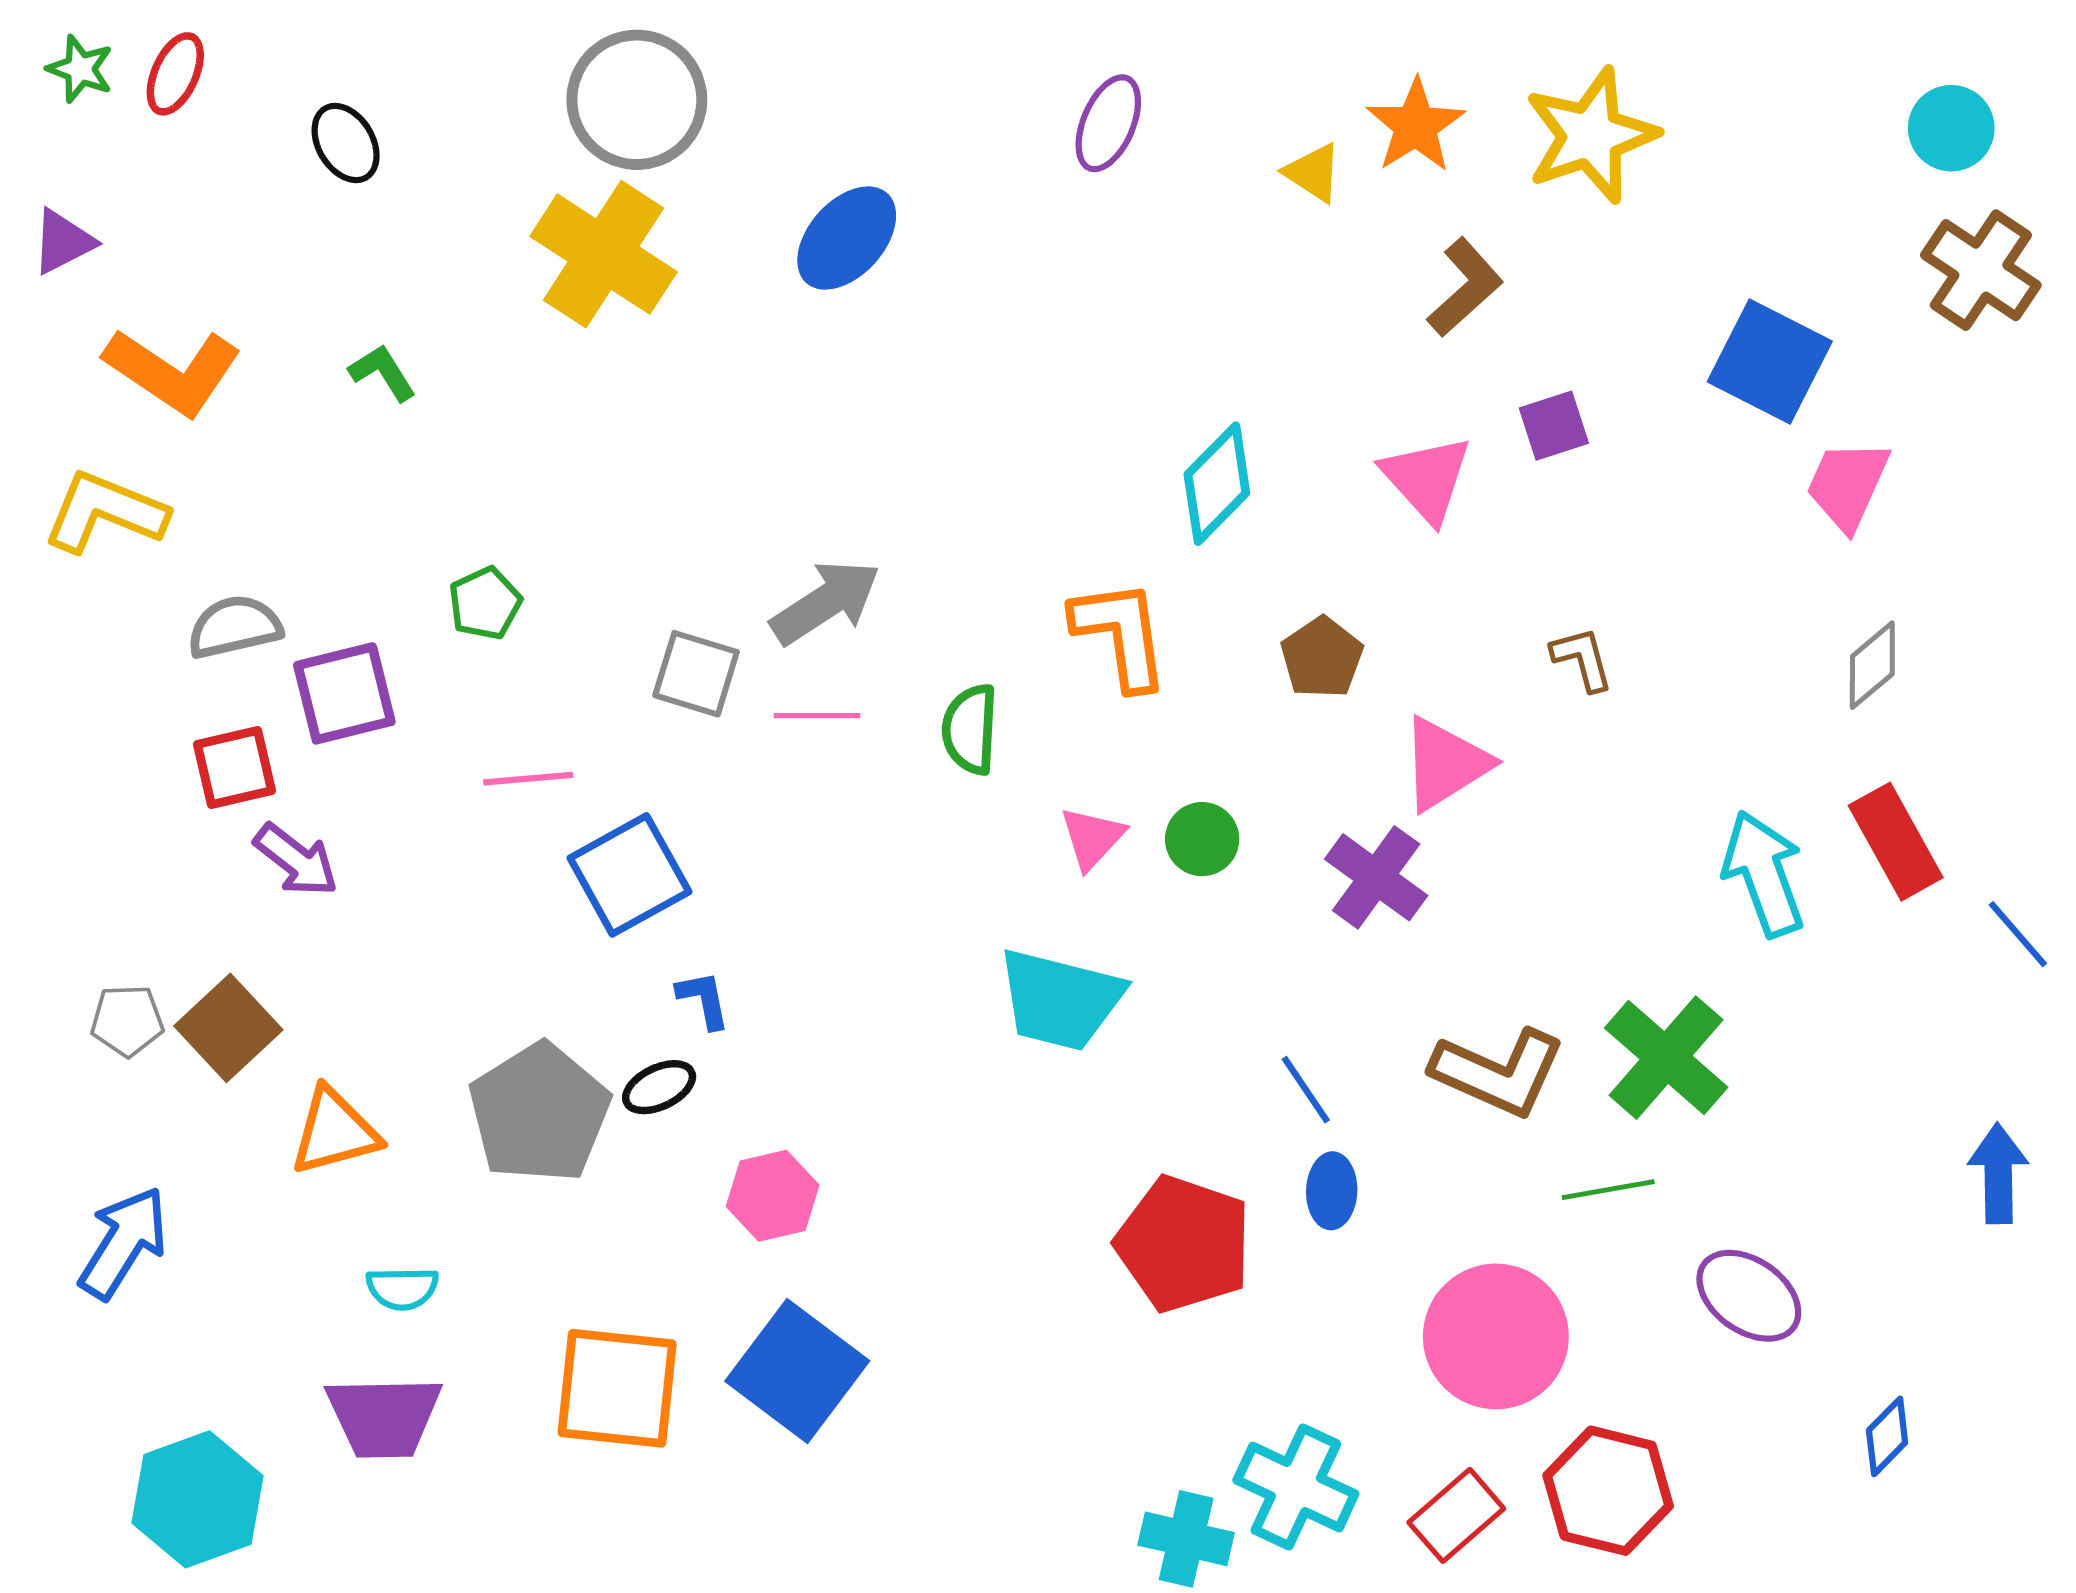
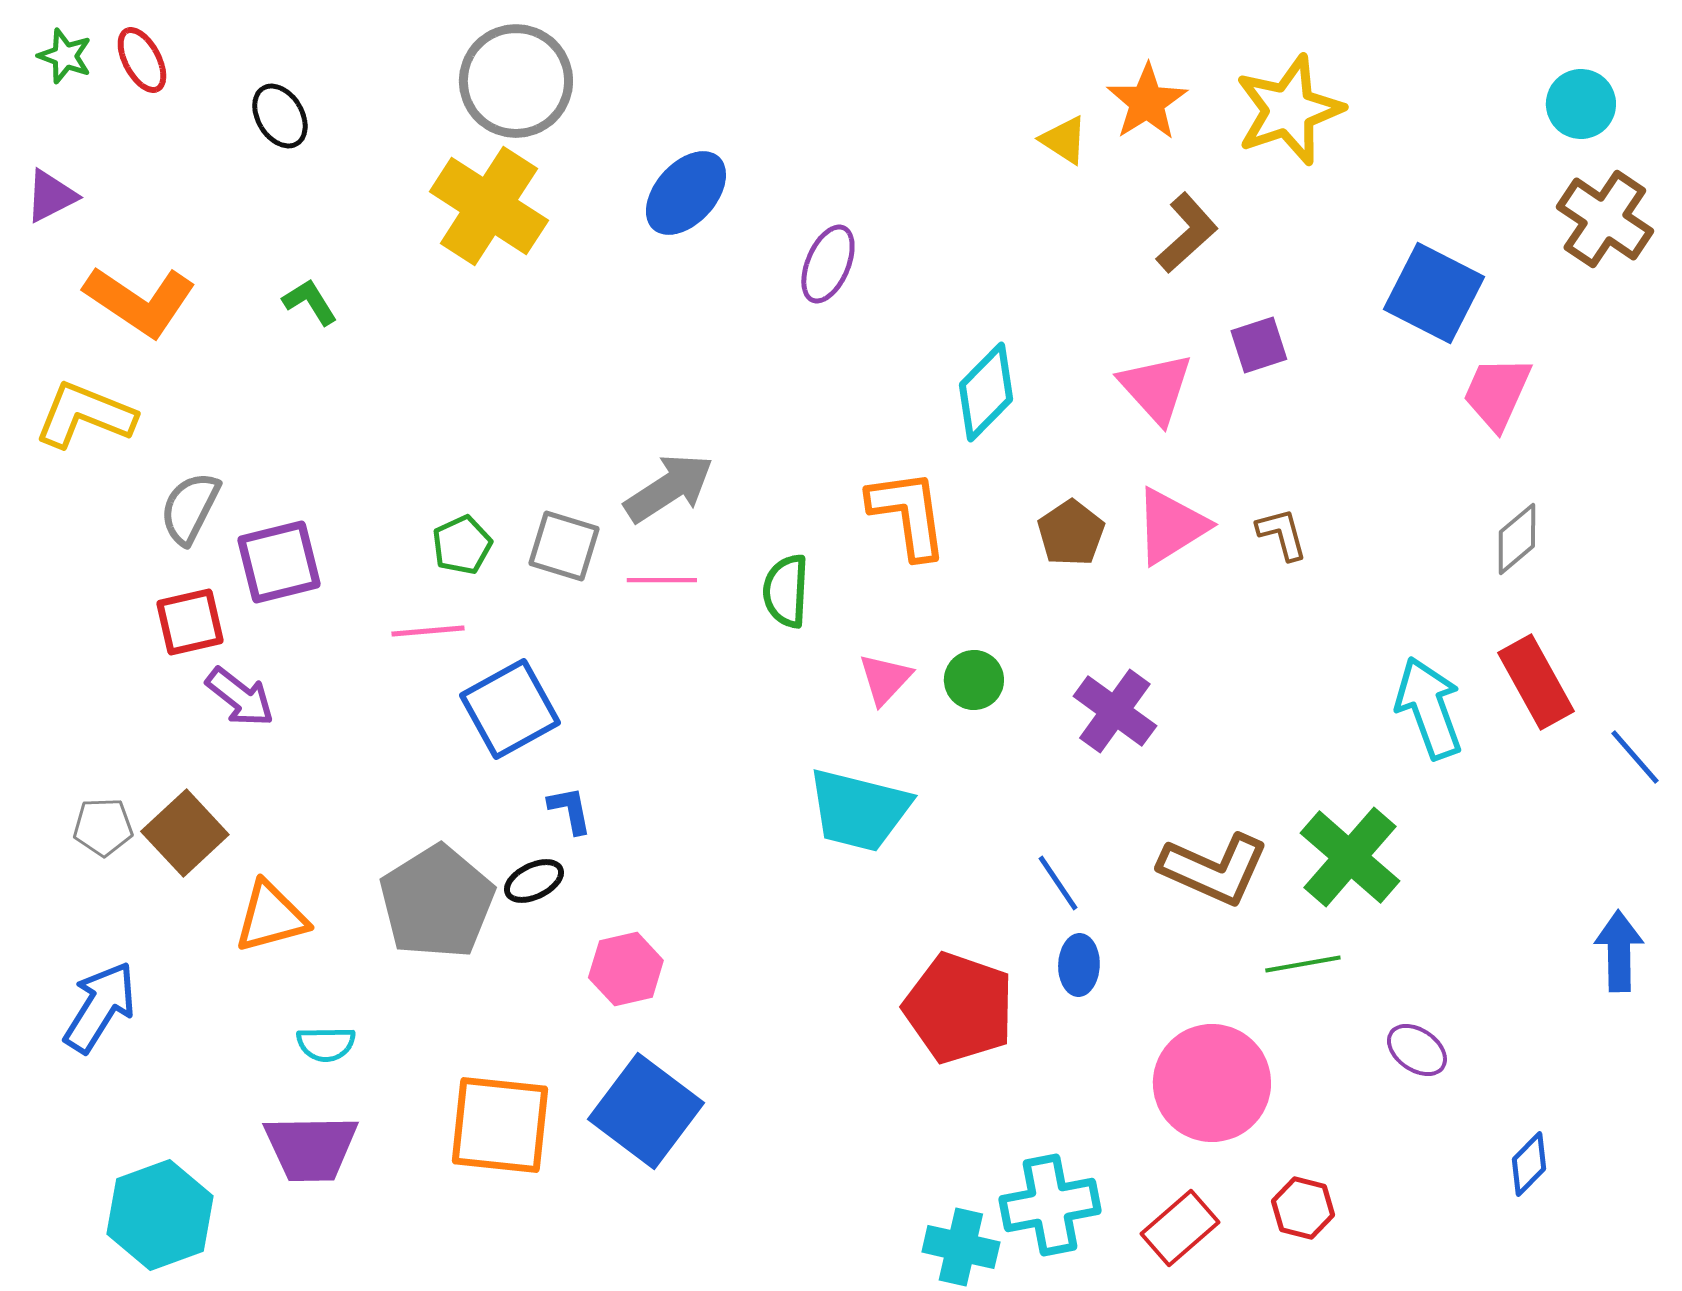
red ellipse: (175, 74) -> (142, 60), turned -52
purple ellipse: (1108, 123) -> (828, 264), moved
green pentagon: (485, 603) -> (462, 545), moved
gray semicircle: (234, 627) -> (190, 508), turned -50
pink triangle: (1445, 764) -> (1171, 526), moved
purple ellipse: (1749, 1296) -> (1417, 1050), size x0.7
cyan cross: (1296, 1487) -> (1050, 1205), turned -36
red hexagon: (1608, 1491) -> (1303, 1208), size x0.6

